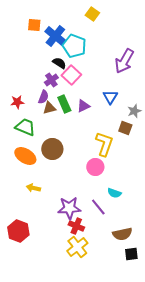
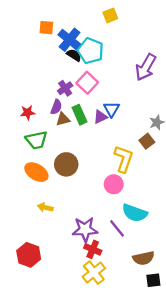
yellow square: (92, 14) -> (110, 15), turned 32
black semicircle: (59, 63) -> (74, 55), moved
blue triangle: (110, 97) -> (111, 109), moved
green trapezoid: (25, 127) -> (36, 140), turned 145
brown square: (125, 128) -> (147, 141), turned 32
cyan semicircle: (114, 193) -> (135, 213), size x1.6

